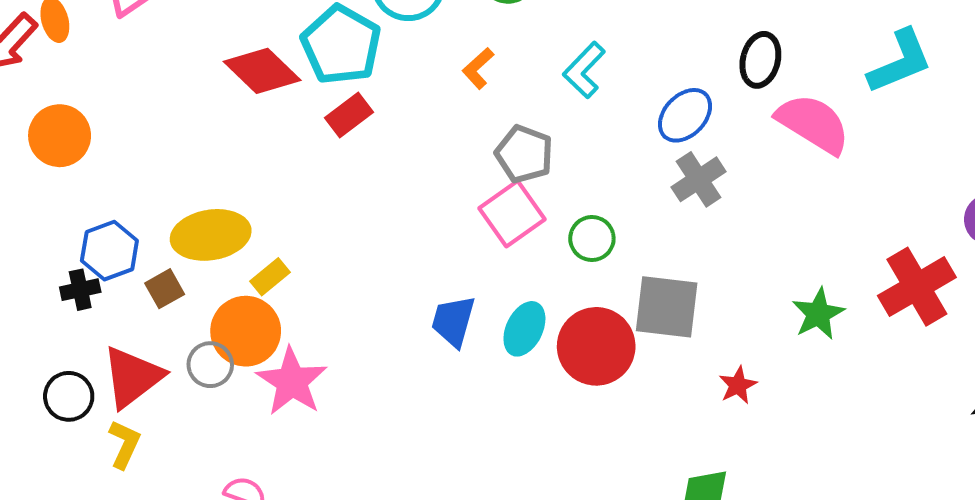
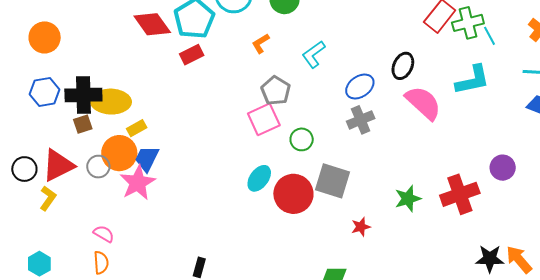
blue hexagon: (109, 251) -> (45, 92), moved
black cross: (80, 290) -> (83, 95), moved, size x1.8
blue trapezoid: (453, 321) -> (147, 159), moved

